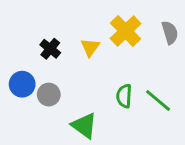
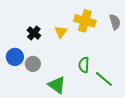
yellow cross: (126, 31) -> (85, 21), turned -30
green line: (158, 100) -> (104, 79), moved

